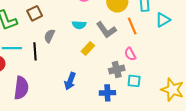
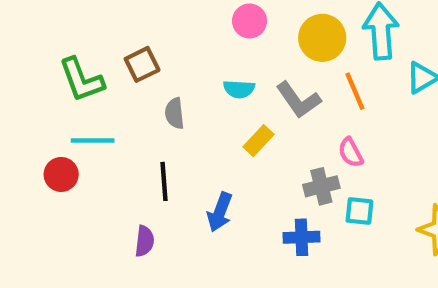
gray semicircle: (49, 36) -> (174, 113), turned -32
black line: (35, 51) -> (164, 181), moved
purple semicircle: (21, 88) -> (144, 241), moved, size x0.6

